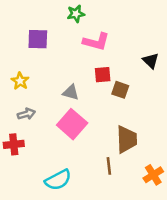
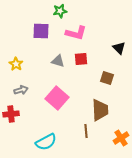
purple square: (38, 39) -> (41, 31), moved
brown square: (120, 90) -> (107, 78), moved
gray triangle: (71, 92) -> (58, 61), moved

